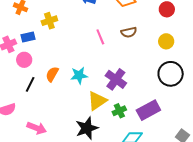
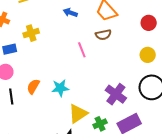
brown semicircle: (129, 32) -> (103, 35), moved
purple cross: (116, 79) -> (116, 94), moved
black line: (30, 84) -> (11, 96), turned -35

